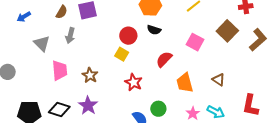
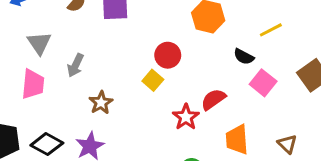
black semicircle: (154, 30) -> (244, 57), moved
gray arrow: (70, 36) -> (75, 65), moved
pink trapezoid: (60, 70) -> (33, 84), moved
red star: (134, 82) -> (186, 117), moved

